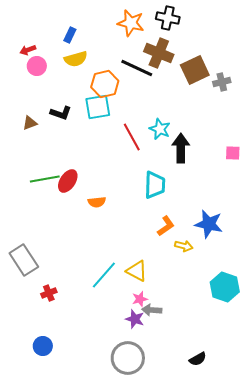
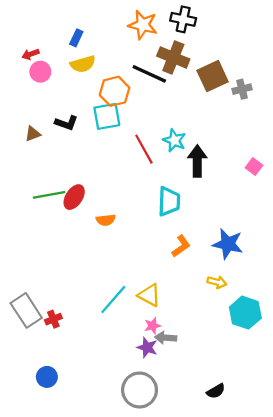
pink square: (233, 153) -> (254, 167), turned 35
yellow arrow: (184, 246) -> (217, 282), moved
gray rectangle: (24, 260) -> (26, 310), moved

